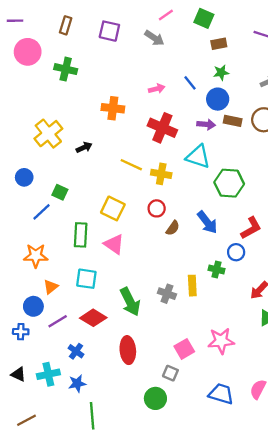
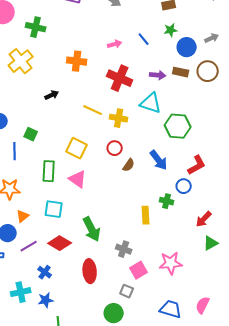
blue circle: (218, 99) -> (187, 47), moved
yellow cross: (48, 134) -> (21, 61), moved
blue line: (41, 212) -> (15, 151), turned -48
gray cross: (167, 294) -> (124, 249), moved

